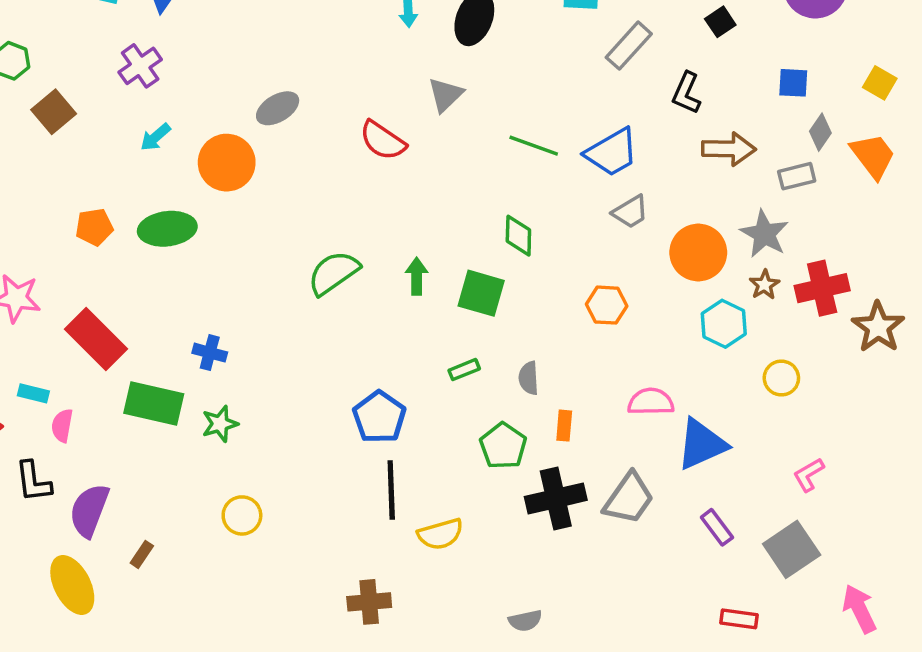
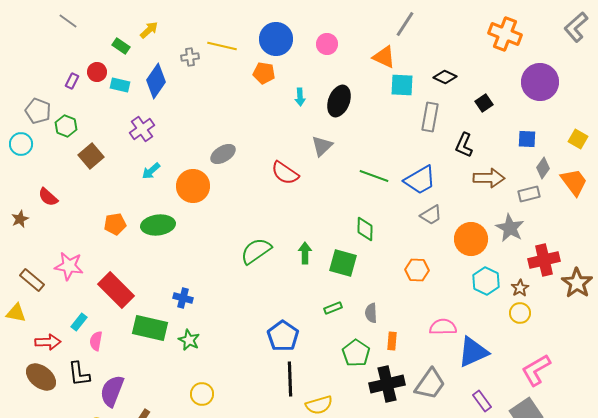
gray rectangle: (629, 46) -> (430, 117), turned -32
brown star: (764, 285) -> (520, 288), moved
cyan rectangle: (33, 393) -> (79, 322), turned -66
green star: (220, 424) -> (189, 340), turned -30
pink L-shape: (809, 475) -> (536, 370), size x1.6

